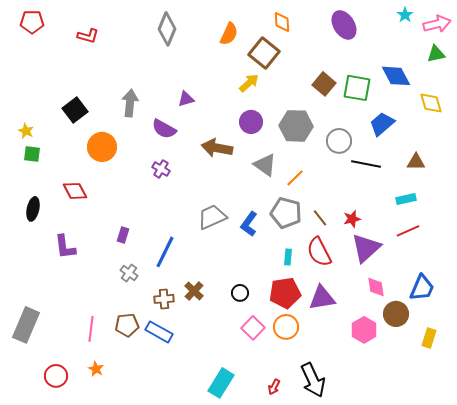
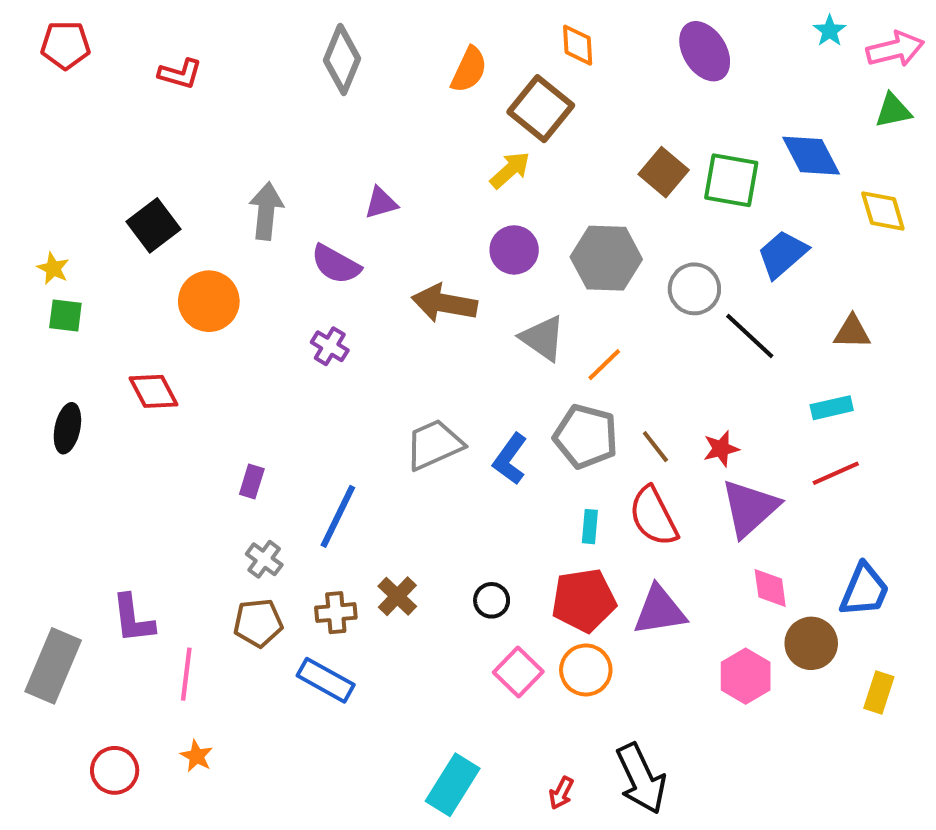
black line: (366, 164) -> (750, 336), turned 32
purple L-shape: (65, 247) -> (133, 619), moved
brown pentagon: (127, 325) -> (258, 623), moved

